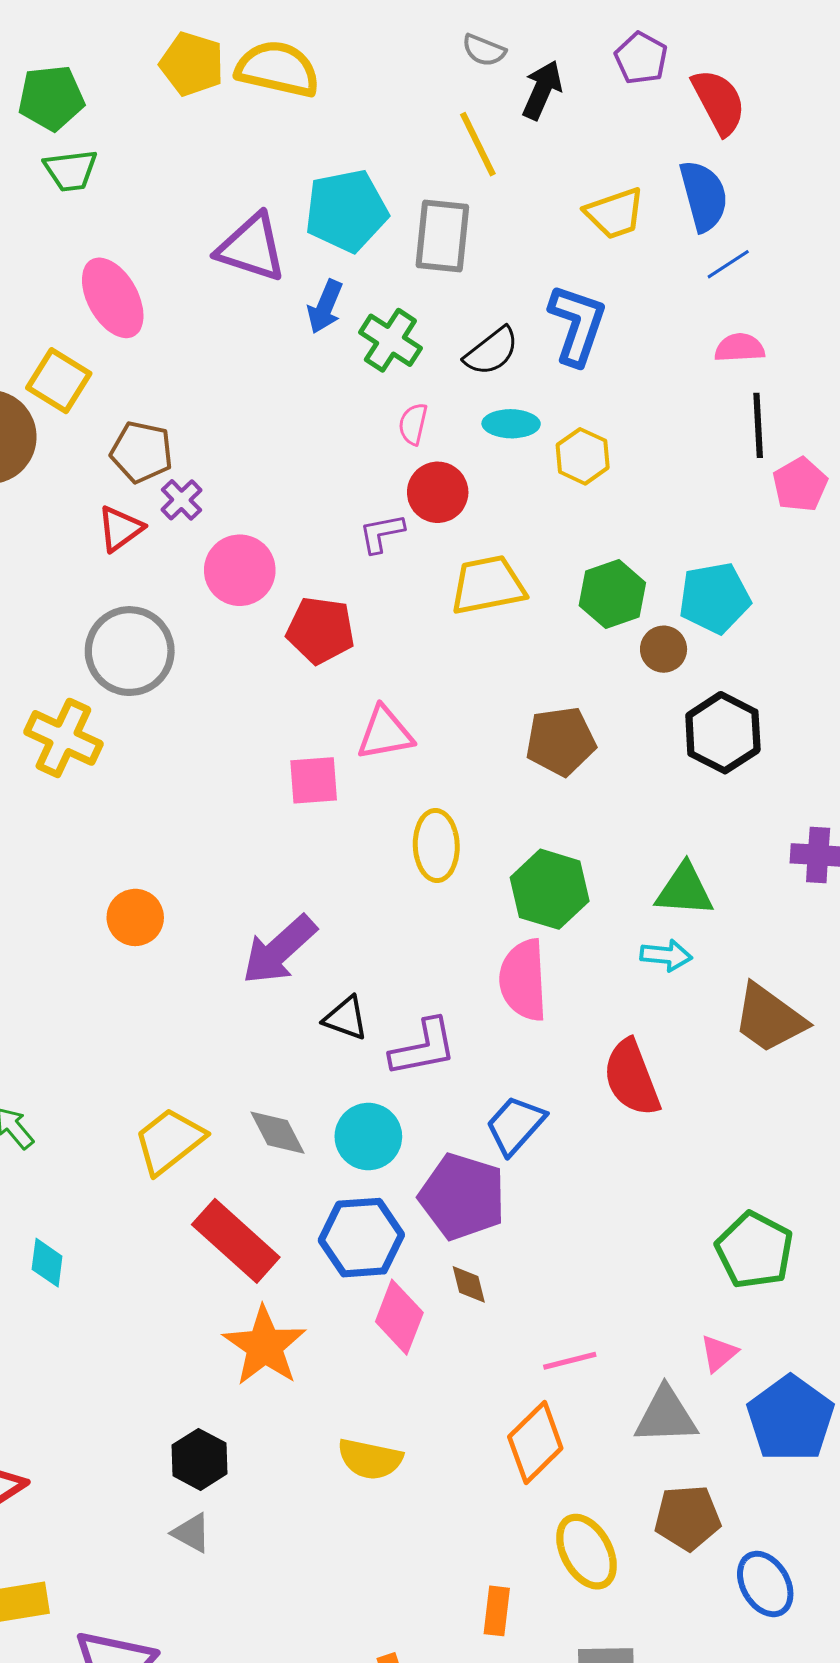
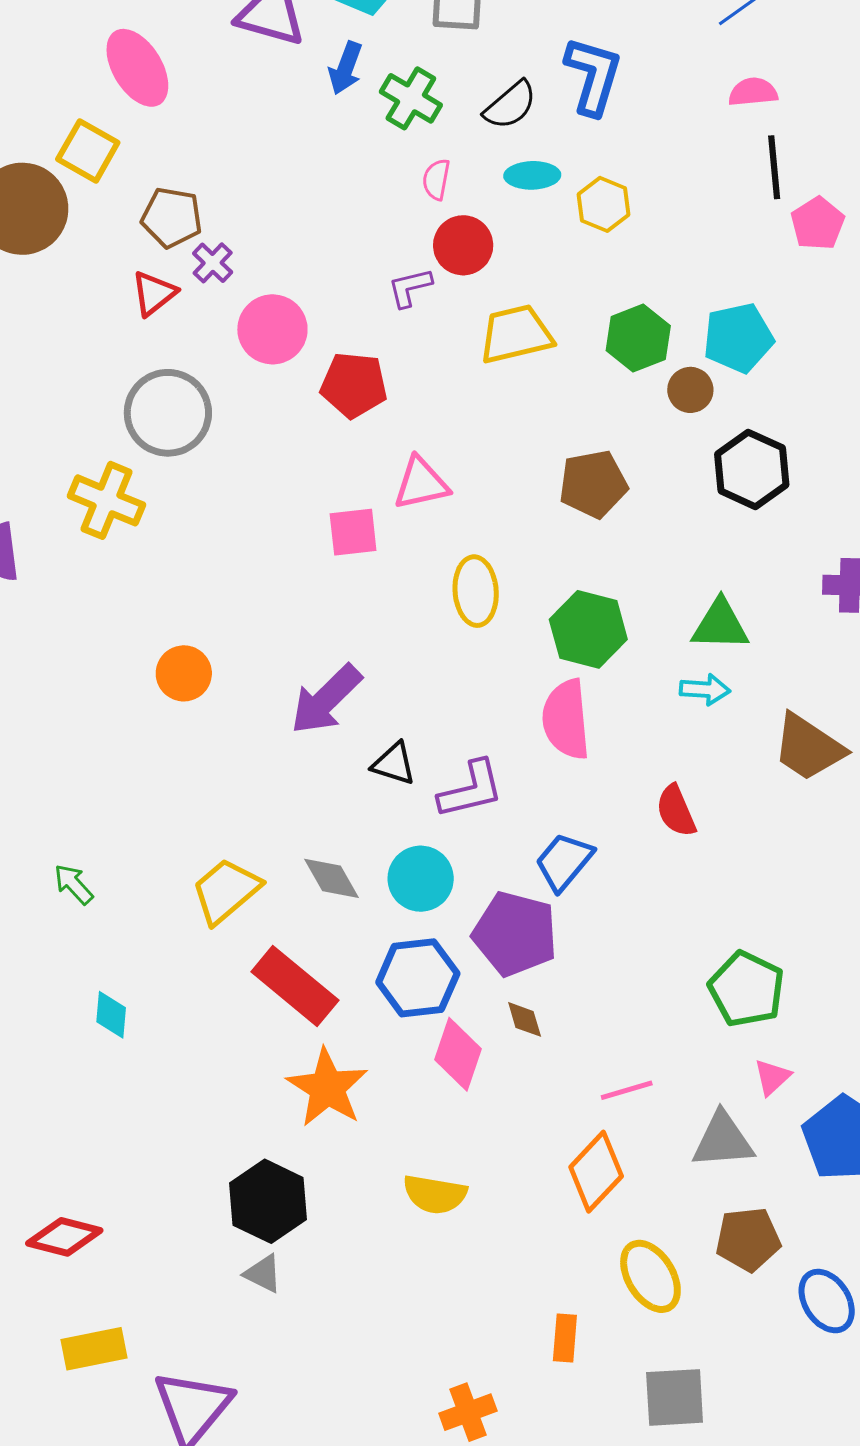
red semicircle: (632, 1078) -> (676, 811), size x0.7
green pentagon: (754, 1250) -> (747, 989), moved
black hexagon: (199, 1459) -> (268, 1201), size x1.4

